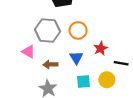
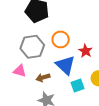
blue triangle: (76, 58) -> (65, 65), size x1.5

